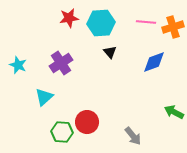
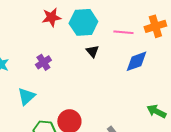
pink line: (146, 22) -> (123, 32), moved
purple cross: (61, 63) -> (43, 62), size x0.7

